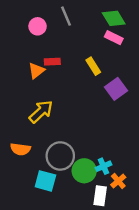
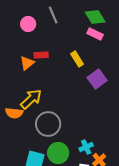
orange semicircle: (20, 149) -> (14, 113), moved
gray circle: (60, 156) -> (48, 124), moved
green circle: (84, 171) -> (58, 153), moved

